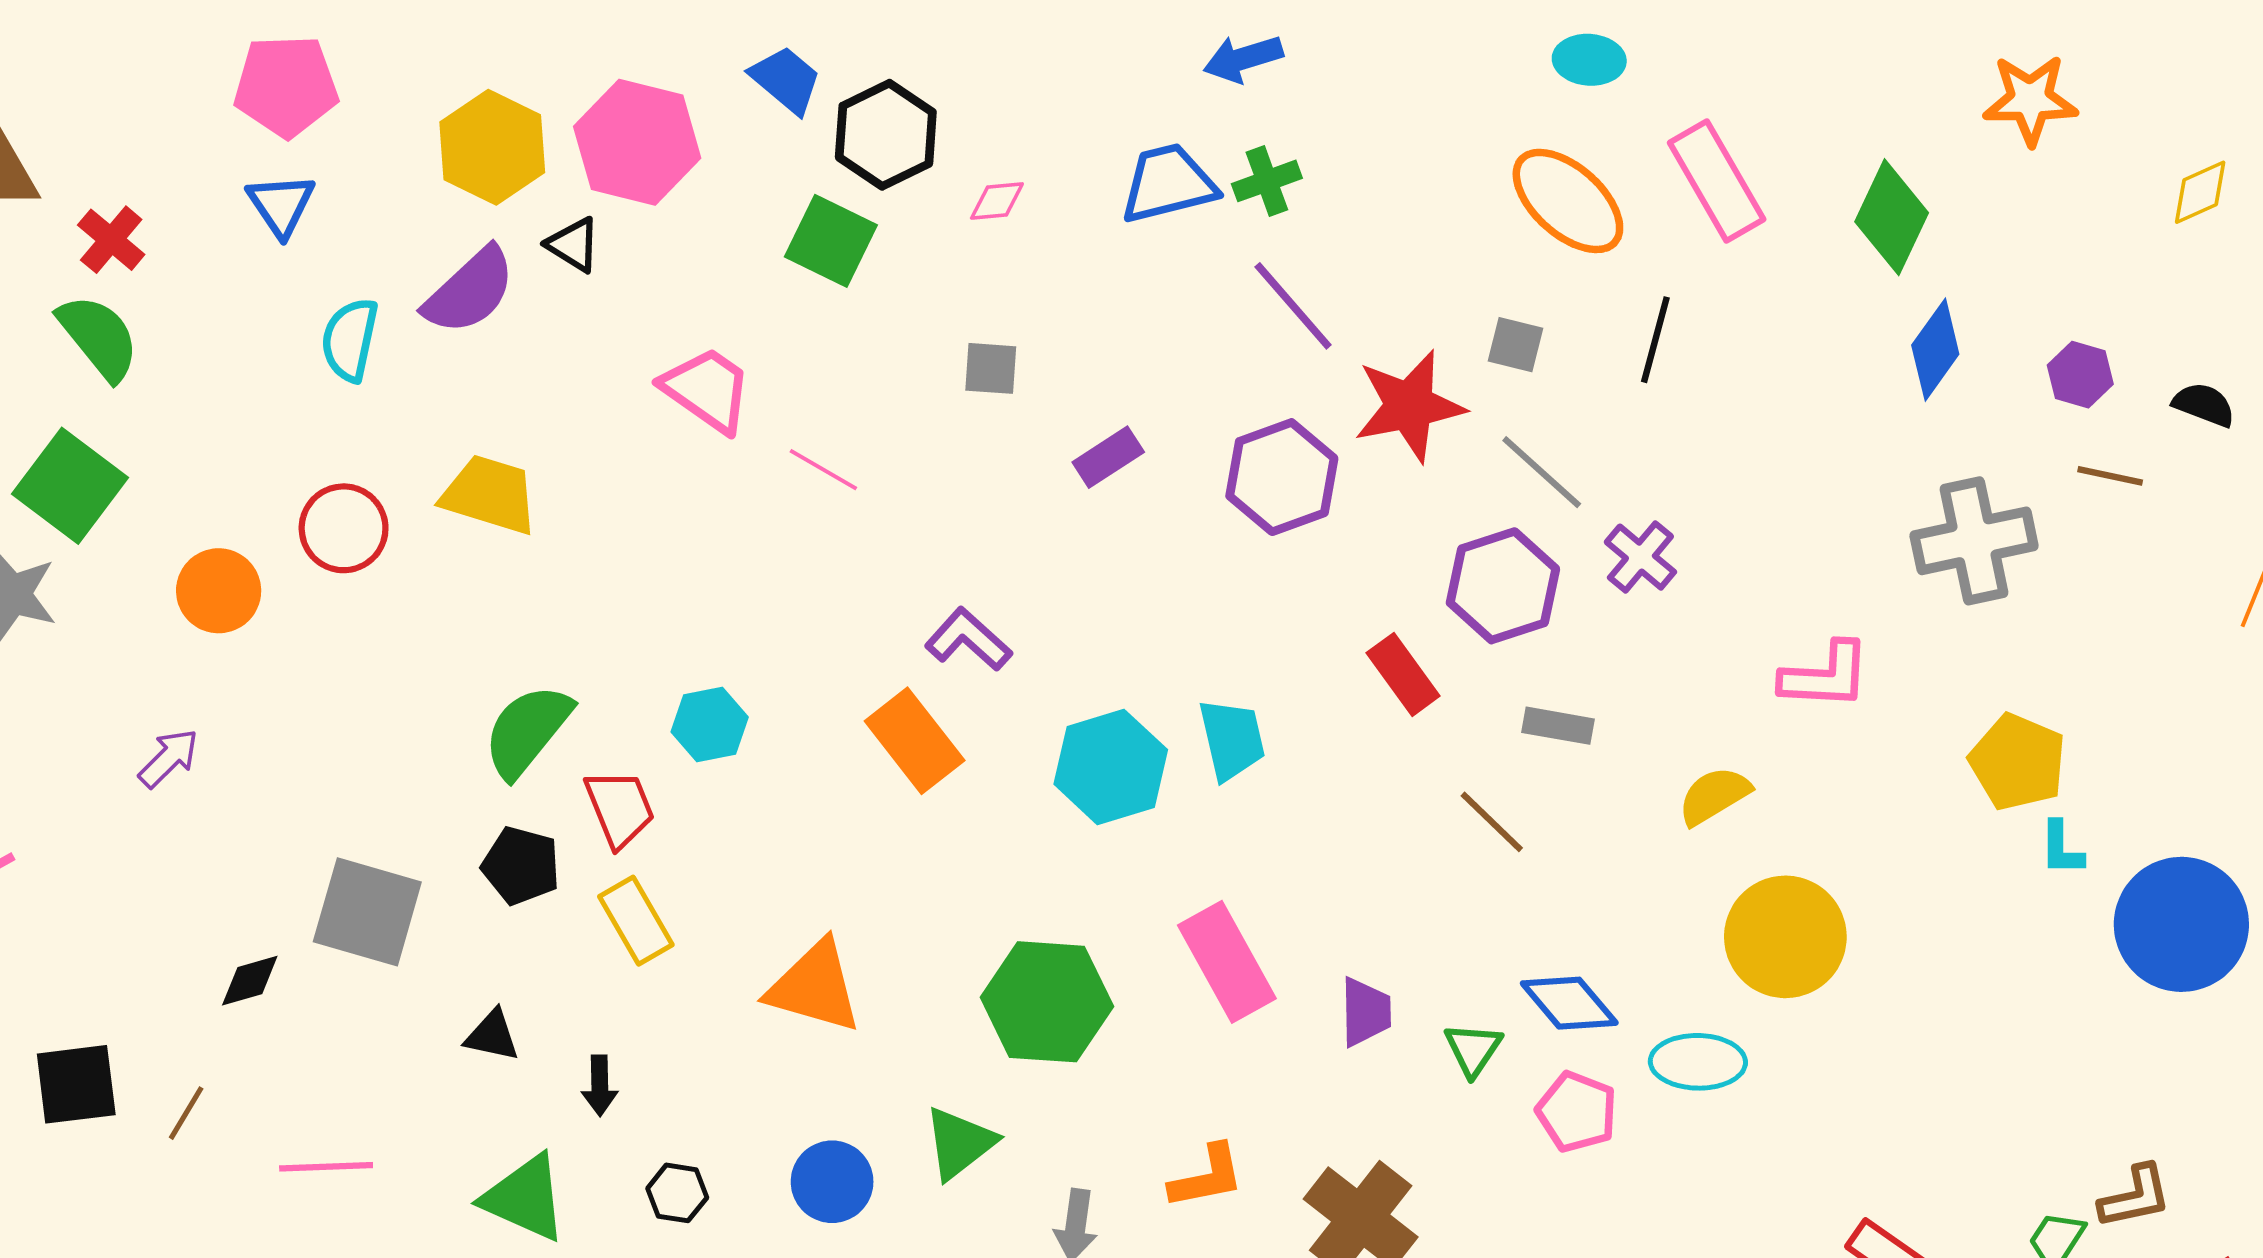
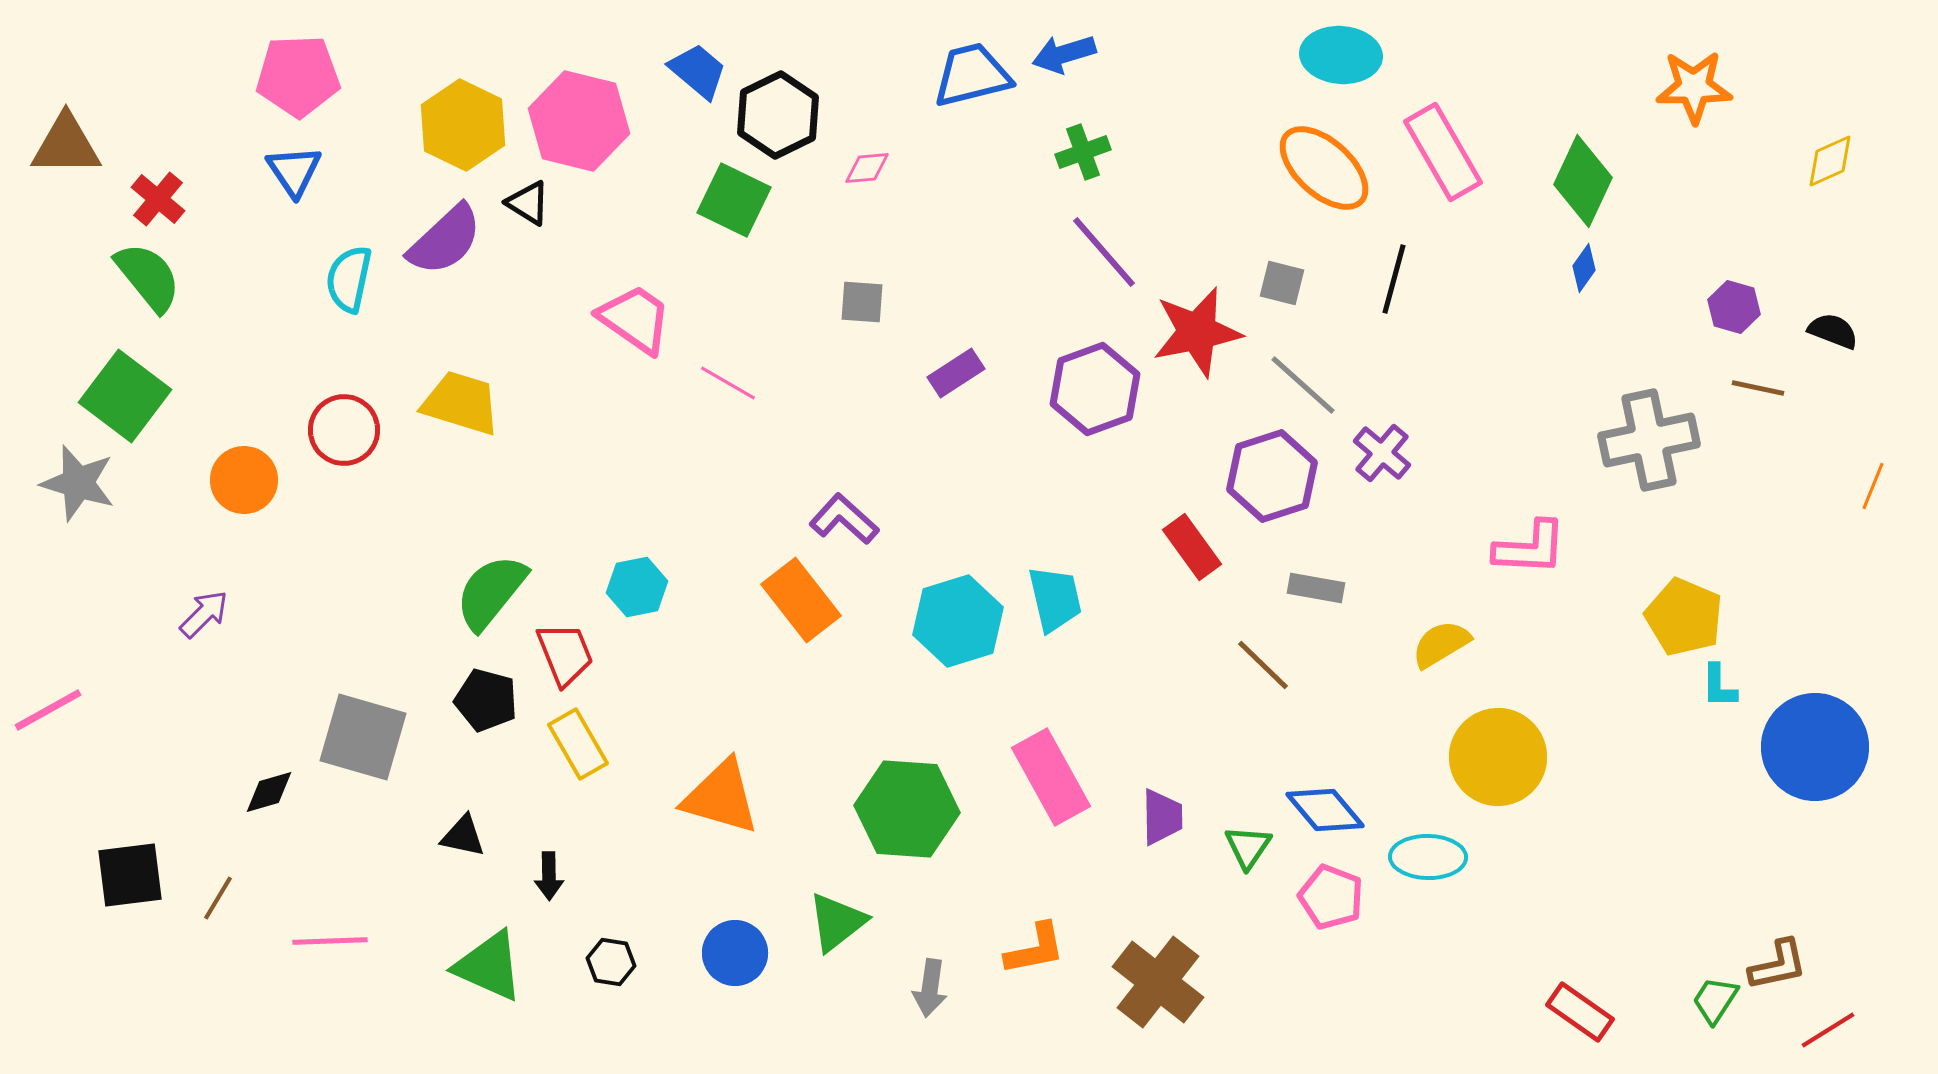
cyan ellipse: (1589, 60) -> (1341, 55), size x1.4
blue trapezoid: (1168, 183) -> (972, 75), moved
blue diamond: (1935, 350) -> (1584, 268), moved, size x0.6

